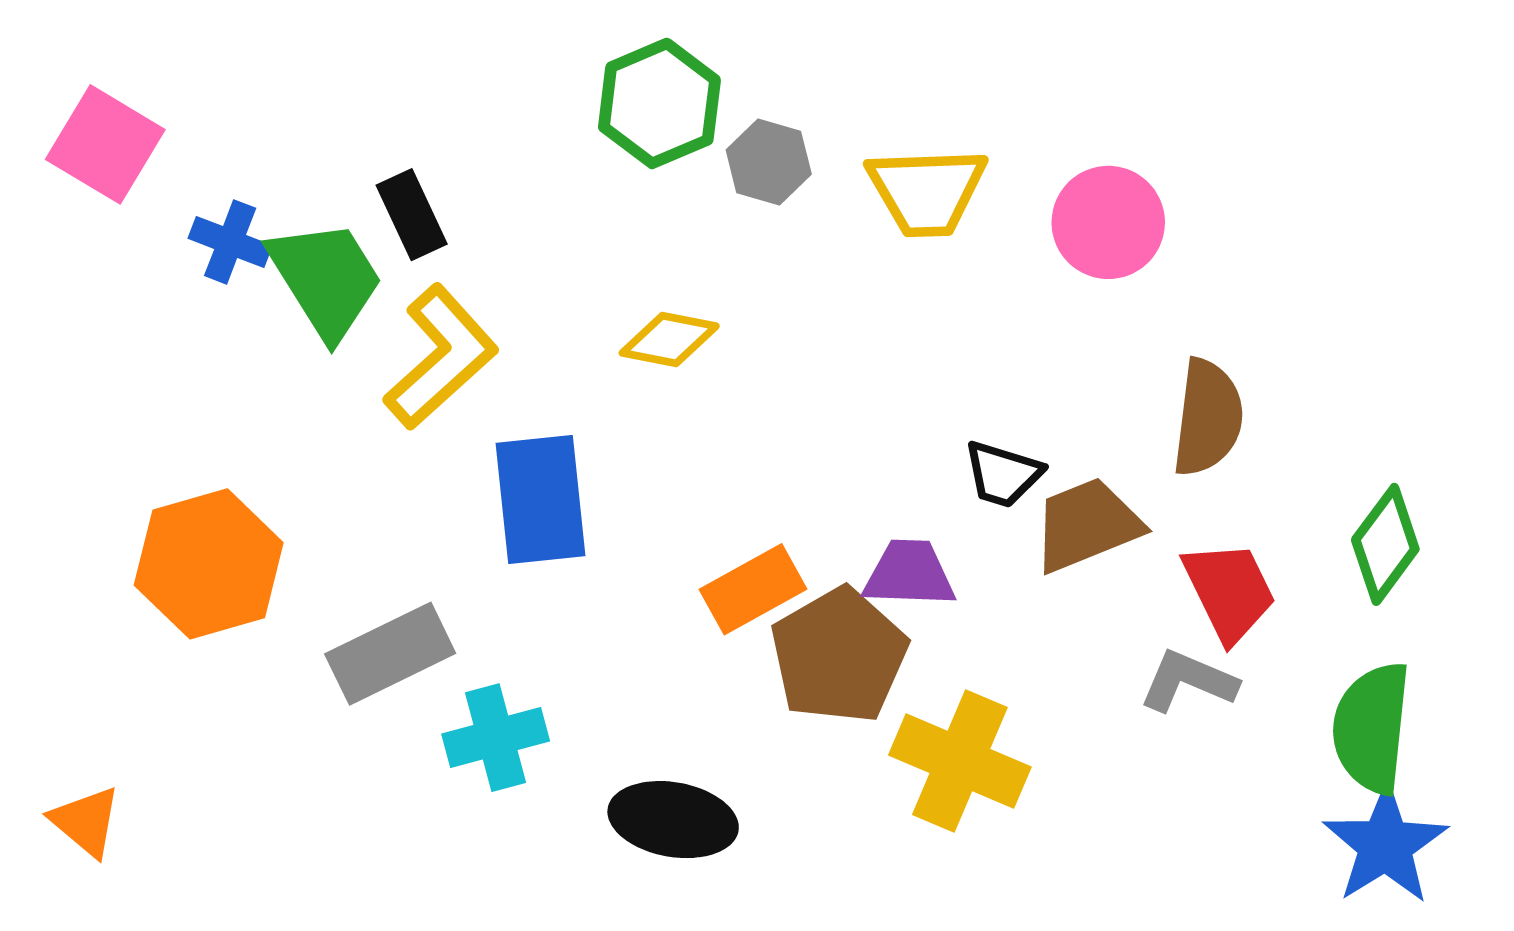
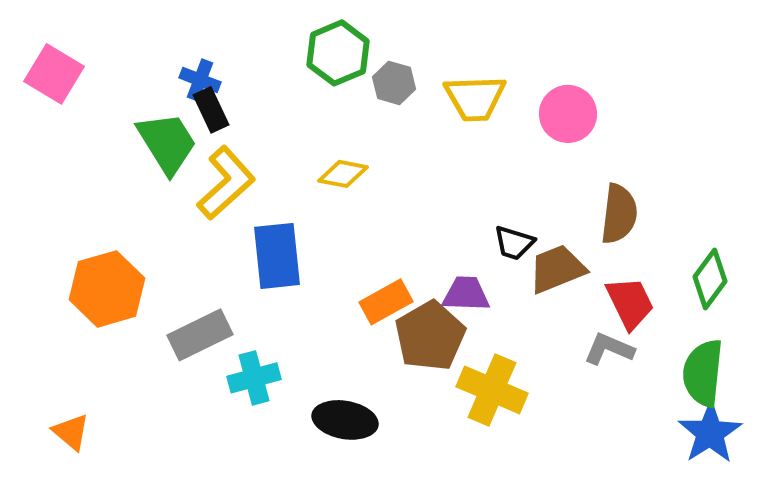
blue cross: (230, 242) -> (200, 80), moved
orange triangle: (86, 821) -> (71, 432), moved

